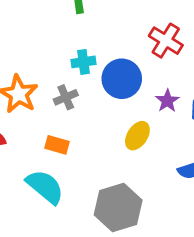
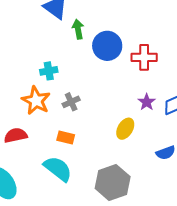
red cross: (166, 41) -> (144, 57), turned -30
cyan cross: (83, 62) -> (49, 71), moved
blue circle: (122, 79) -> (107, 46), moved

